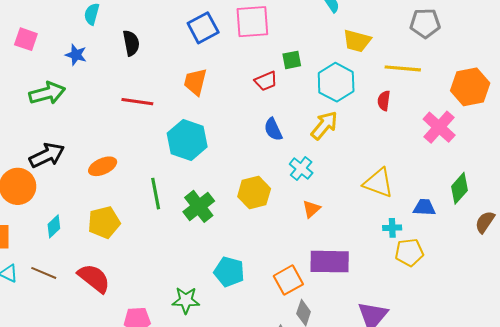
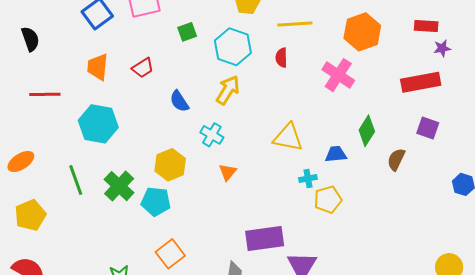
red trapezoid: (266, 81) -> (143, 68), moved
purple rectangle: (330, 262) -> (265, 239), moved
cyan pentagon: (229, 272) -> (156, 201), moved
orange square: (288, 280) -> (170, 254), moved

